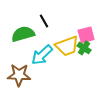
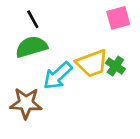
black line: (44, 21) -> (33, 19), moved
pink square: (86, 35) -> (118, 18), moved

